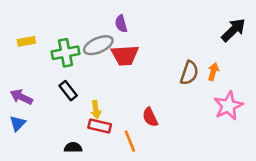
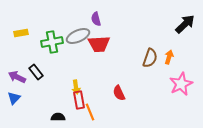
black rectangle: (68, 91) -> (36, 72), moved
red rectangle: (100, 126) -> (79, 100), turned 66
orange line: (130, 141) -> (90, 112), moved

